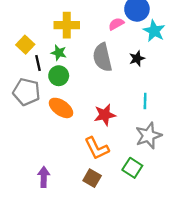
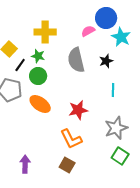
black line: (38, 63) -> (20, 65), turned 48
cyan line: (145, 101) -> (113, 90), moved
green square: (132, 168) -> (120, 156), moved

